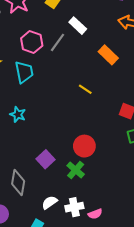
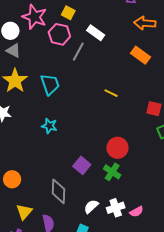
pink hexagon: (32, 42) -> (59, 34), moved
orange rectangle: (108, 55) -> (141, 55), moved

